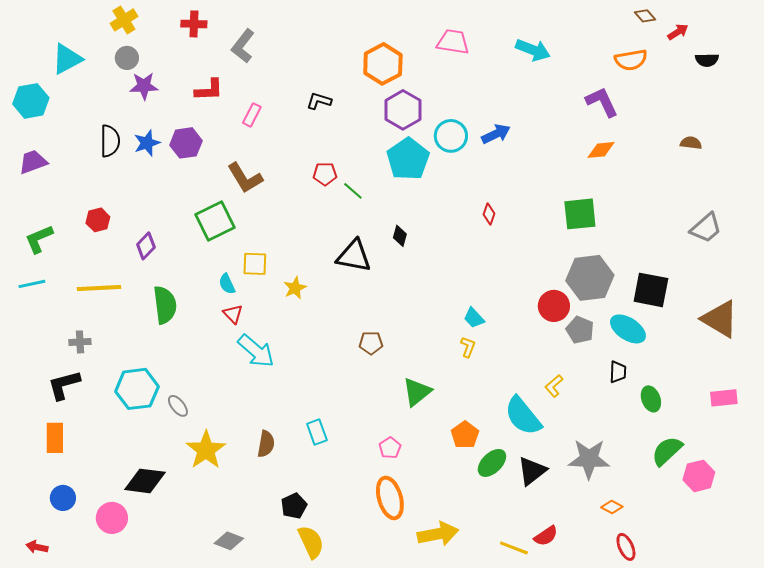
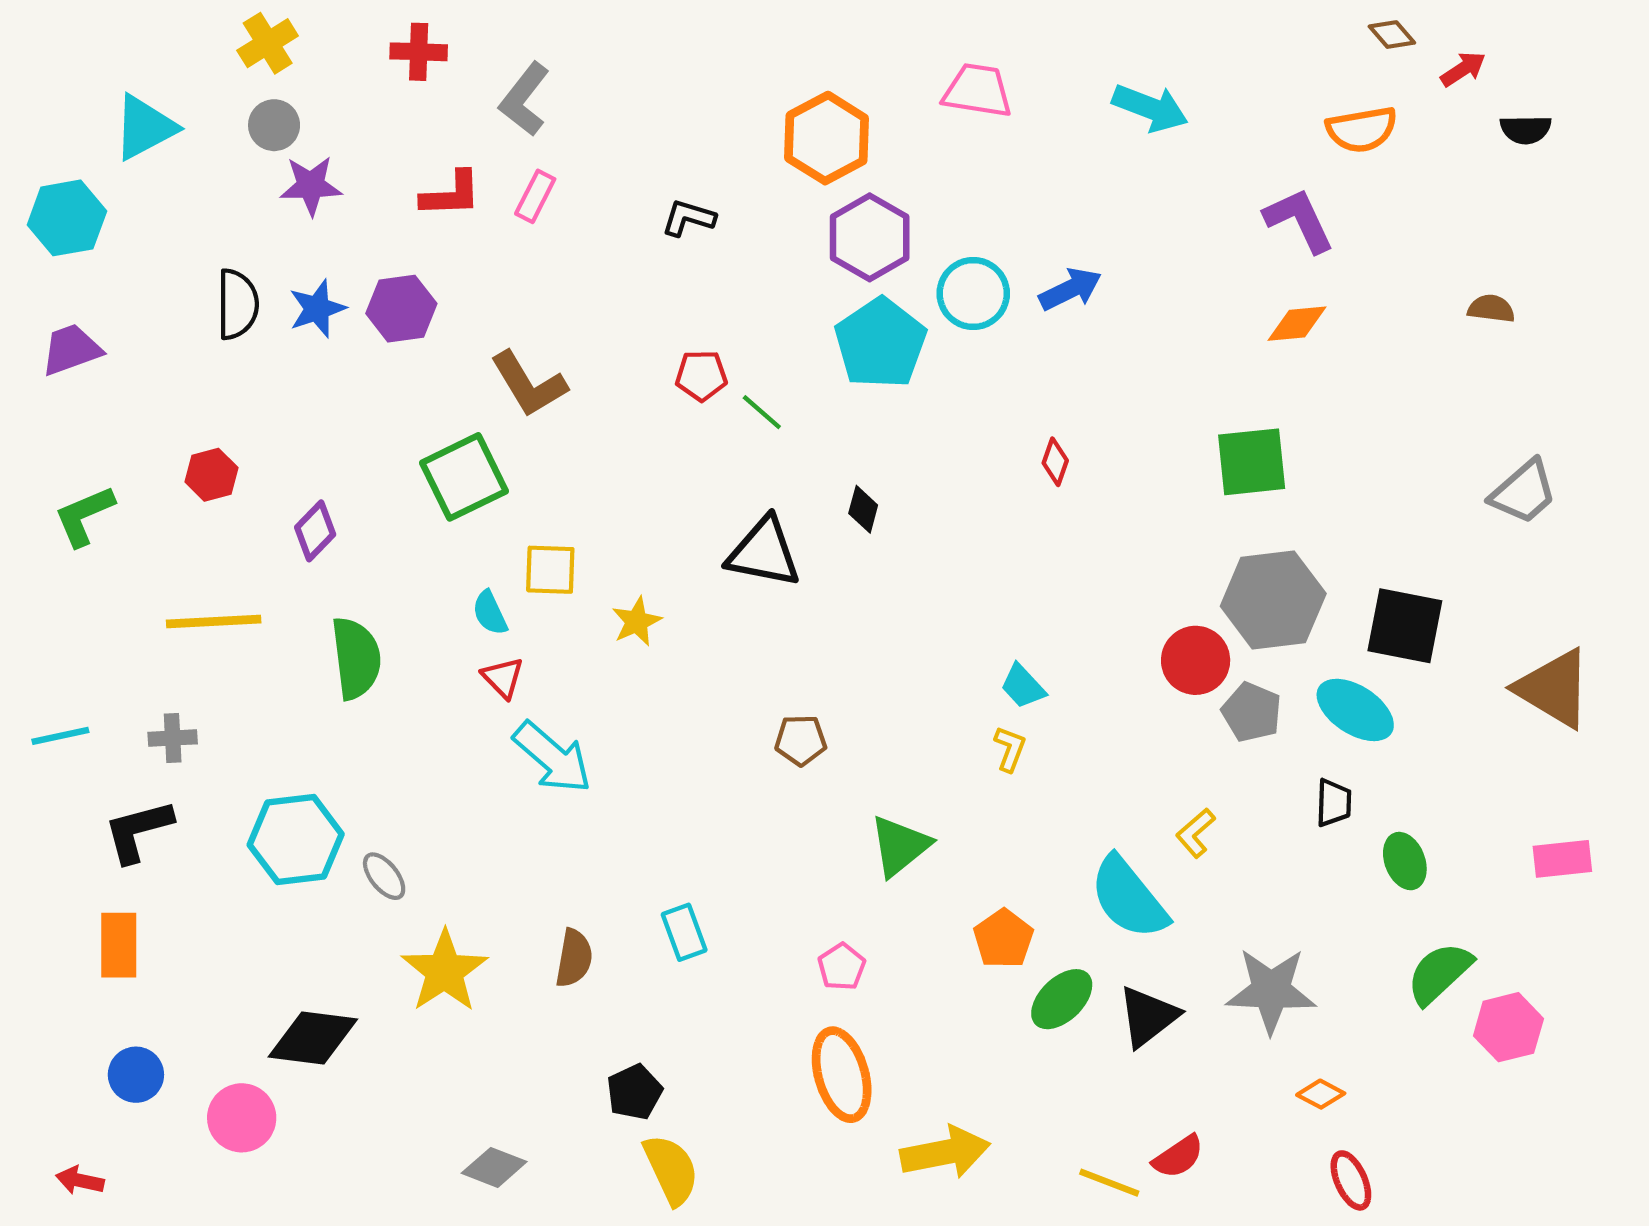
pink rectangle: (252, 115) -> (535, 196), moved
cyan line: (32, 284) -> (60, 736), moved

